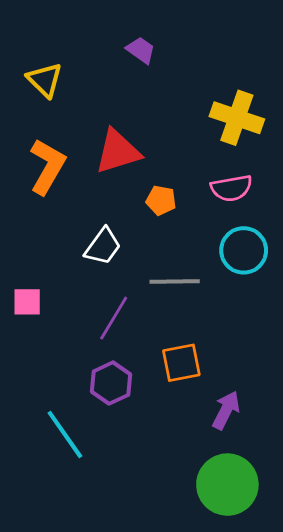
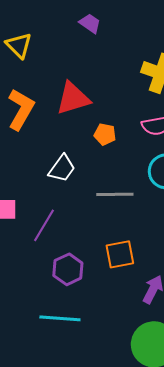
purple line: (114, 318) -> (44, 225), moved
cyan line: (65, 434) -> (60, 318), moved, turned -51

